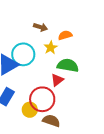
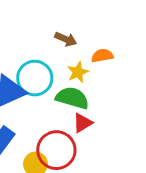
green semicircle: (68, 65) -> (72, 98), moved

